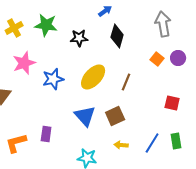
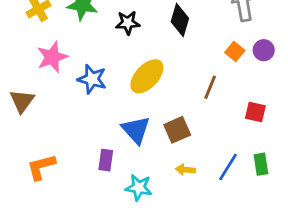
blue star: (53, 79) -> (92, 79), turned 30
brown line: (126, 82) -> (210, 87), moved
purple rectangle: (46, 134) -> (106, 160), moved

